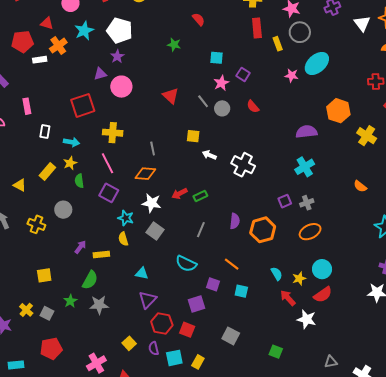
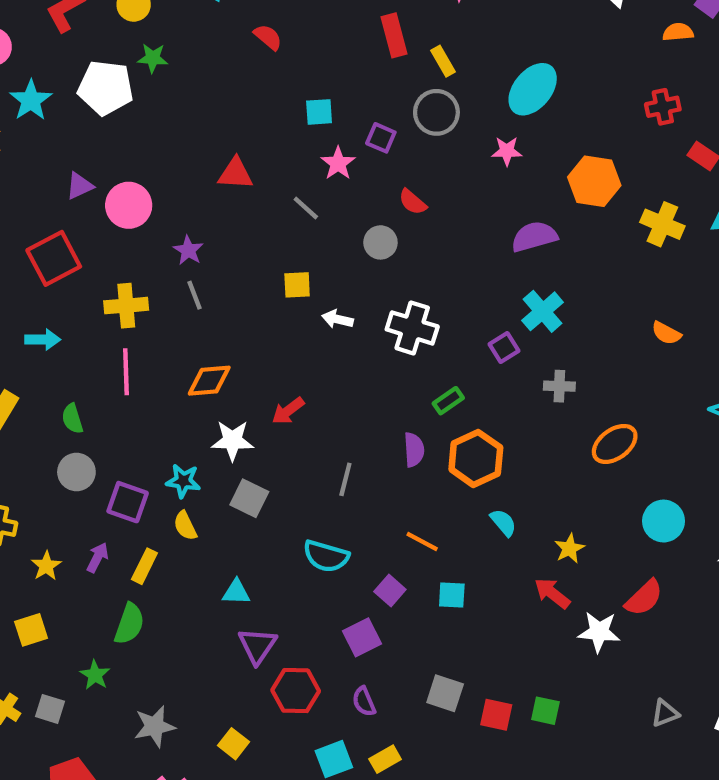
gray circle: (300, 32) -> (436, 112), moved
green star: (174, 45) -> (153, 58), moved
purple star: (117, 56) -> (188, 250), moved
pink star: (292, 75) -> (507, 151), moved
red triangle: (171, 96) -> (236, 174), moved, turned -30
gray circle: (222, 108) -> (380, 242), moved
gray line: (153, 149) -> (195, 295), moved
yellow star: (70, 163) -> (46, 566), moved
pink line: (108, 163) -> (126, 372), turned 35
purple square: (109, 193) -> (128, 502), moved
green rectangle: (200, 196) -> (448, 401), moved
purple square: (285, 201) -> (504, 347), moved
gray cross: (307, 203) -> (559, 386), turned 32
gray circle: (63, 210) -> (76, 472), moved
orange ellipse: (310, 232) -> (615, 444), moved
yellow rectangle: (101, 255) -> (144, 566), turned -49
cyan circle: (322, 269) -> (663, 521), moved
cyan semicircle: (277, 274) -> (503, 523), moved
purple square: (213, 284) -> (390, 591), turned 32
red semicircle: (323, 295) -> (644, 598), moved
gray star: (99, 305) -> (155, 726), moved
red square: (187, 330) -> (496, 715), moved
purple semicircle: (154, 348) -> (364, 701), moved
yellow rectangle: (198, 362) -> (385, 759), turned 40

